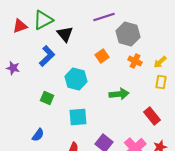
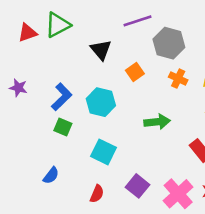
black triangle: (65, 34) -> (101, 50), moved
blue L-shape: (47, 56) -> (62, 97), moved
cyan square: (78, 117) -> (103, 152), turned 30

